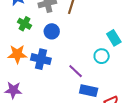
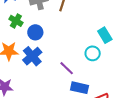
blue circle: (52, 31) -> (35, 32), moved
blue cross: (41, 59) -> (32, 56), turned 36

